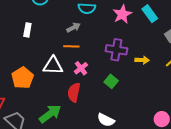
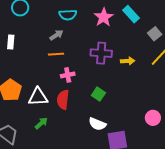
white triangle: (53, 66) -> (38, 97), moved
pink cross: (81, 68) -> (68, 75), turned 32
green square: (111, 81) -> (98, 94), moved
green arrow: (50, 114) -> (41, 123), size x0.6

